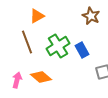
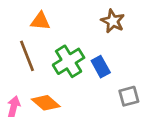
orange triangle: (37, 16) -> (40, 21), turned 35

